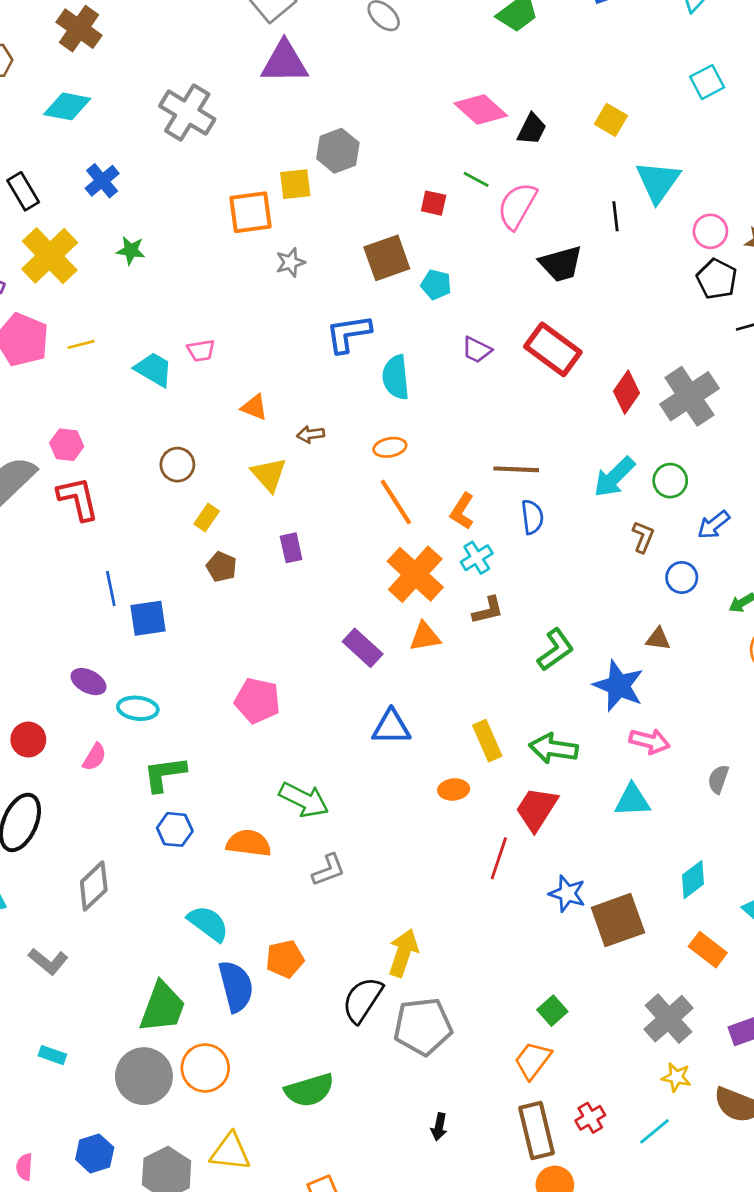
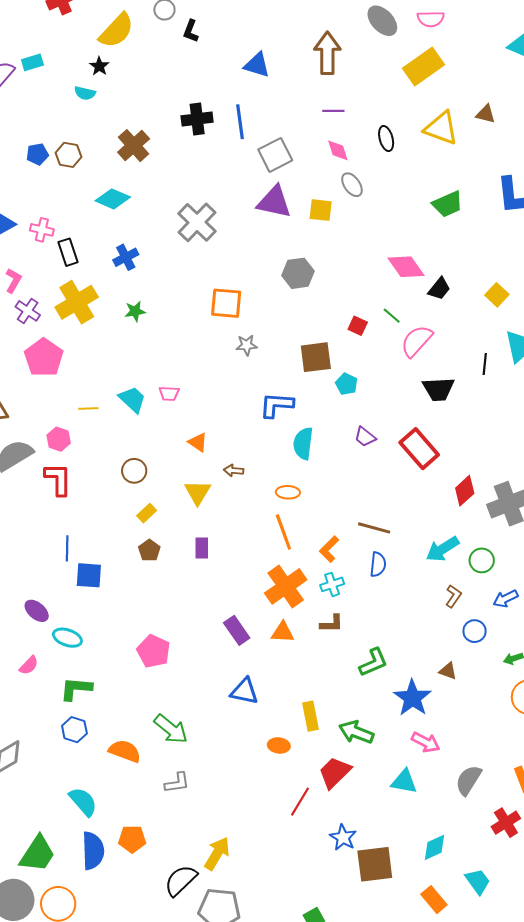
yellow square: (295, 184) -> (321, 210), moved
green star: (131, 250) -> (135, 311), turned -30
yellow line: (81, 344) -> (88, 409), moved
gray semicircle: (718, 779) -> (469, 780), size x1.5

